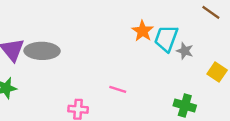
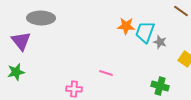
orange star: (143, 31) -> (126, 26), turned -30
gray ellipse: (42, 51) -> (41, 18), moved

